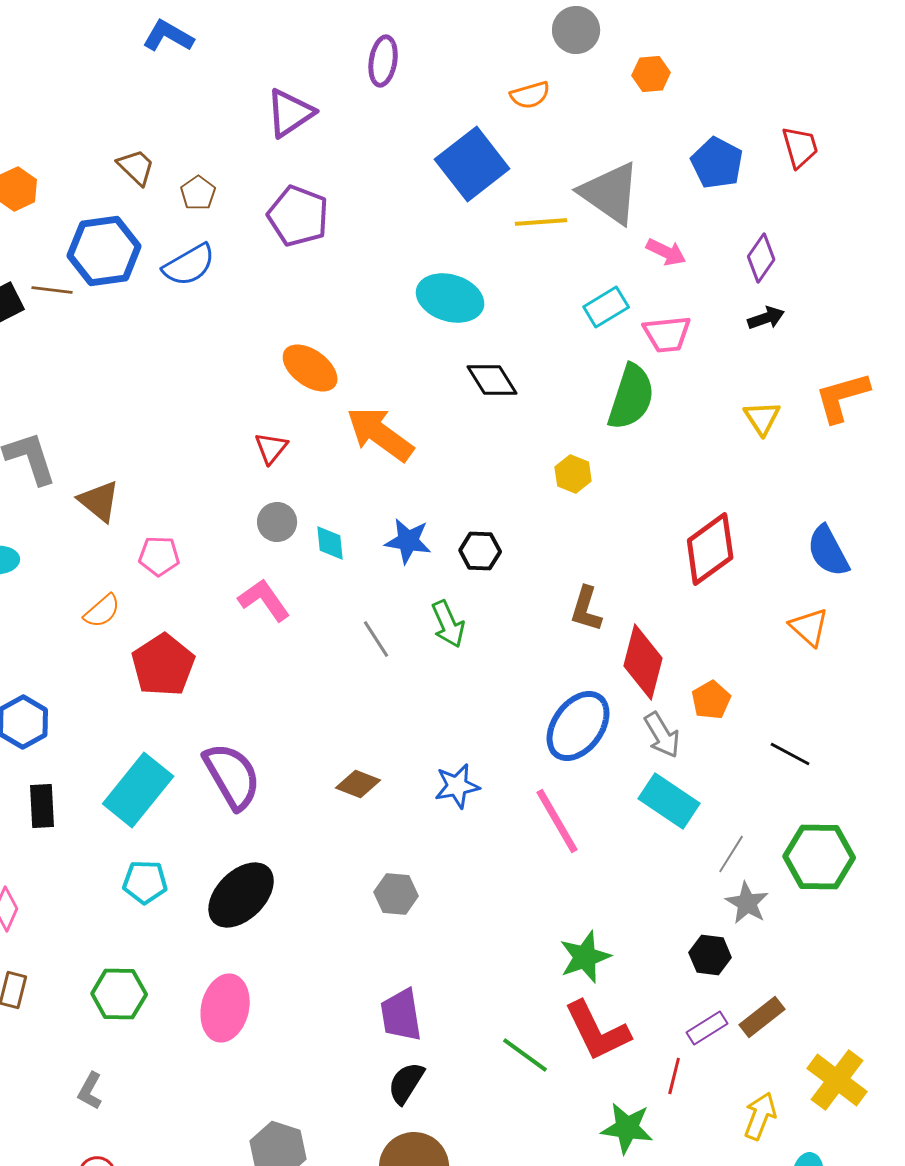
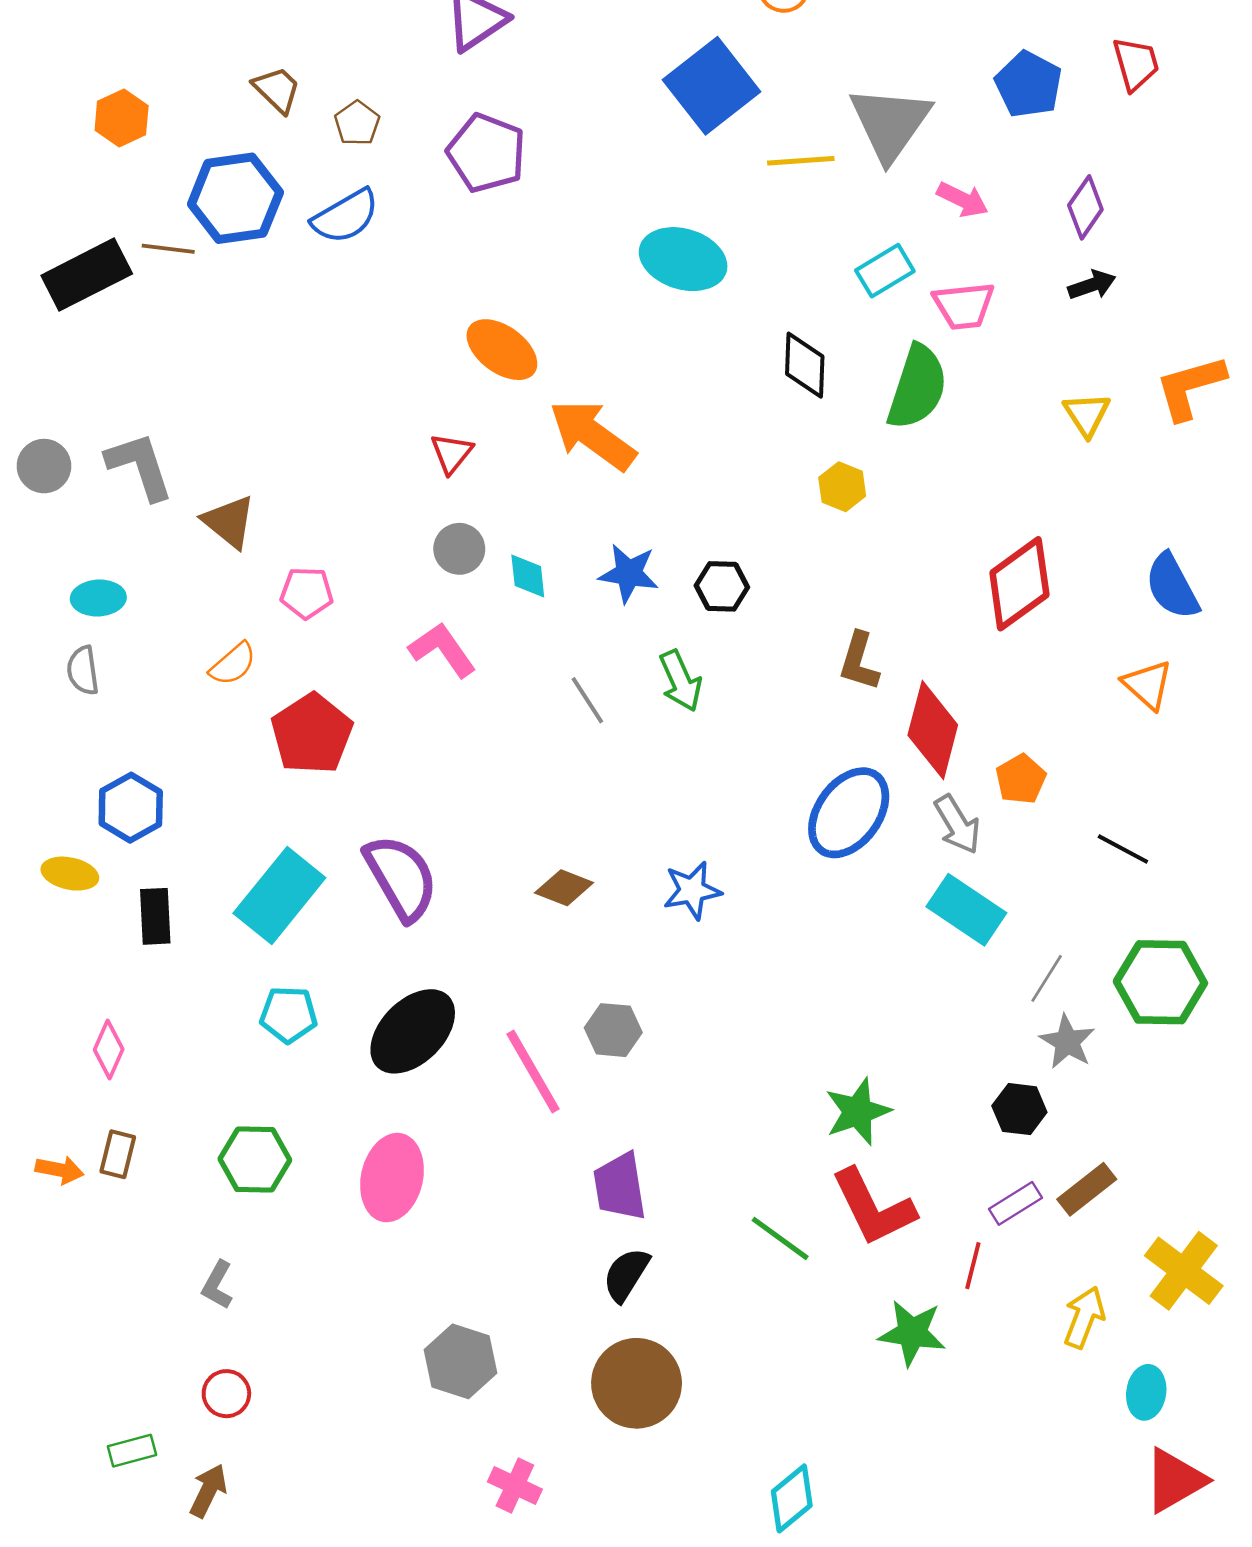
gray triangle: (610, 193) -> (890, 123), turned 30
black diamond: (492, 380) -> (805, 365), moved, turned 34
pink line: (557, 821) -> (533, 1072), moved

